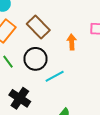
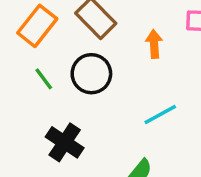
cyan line: (55, 76) -> (160, 114), moved

